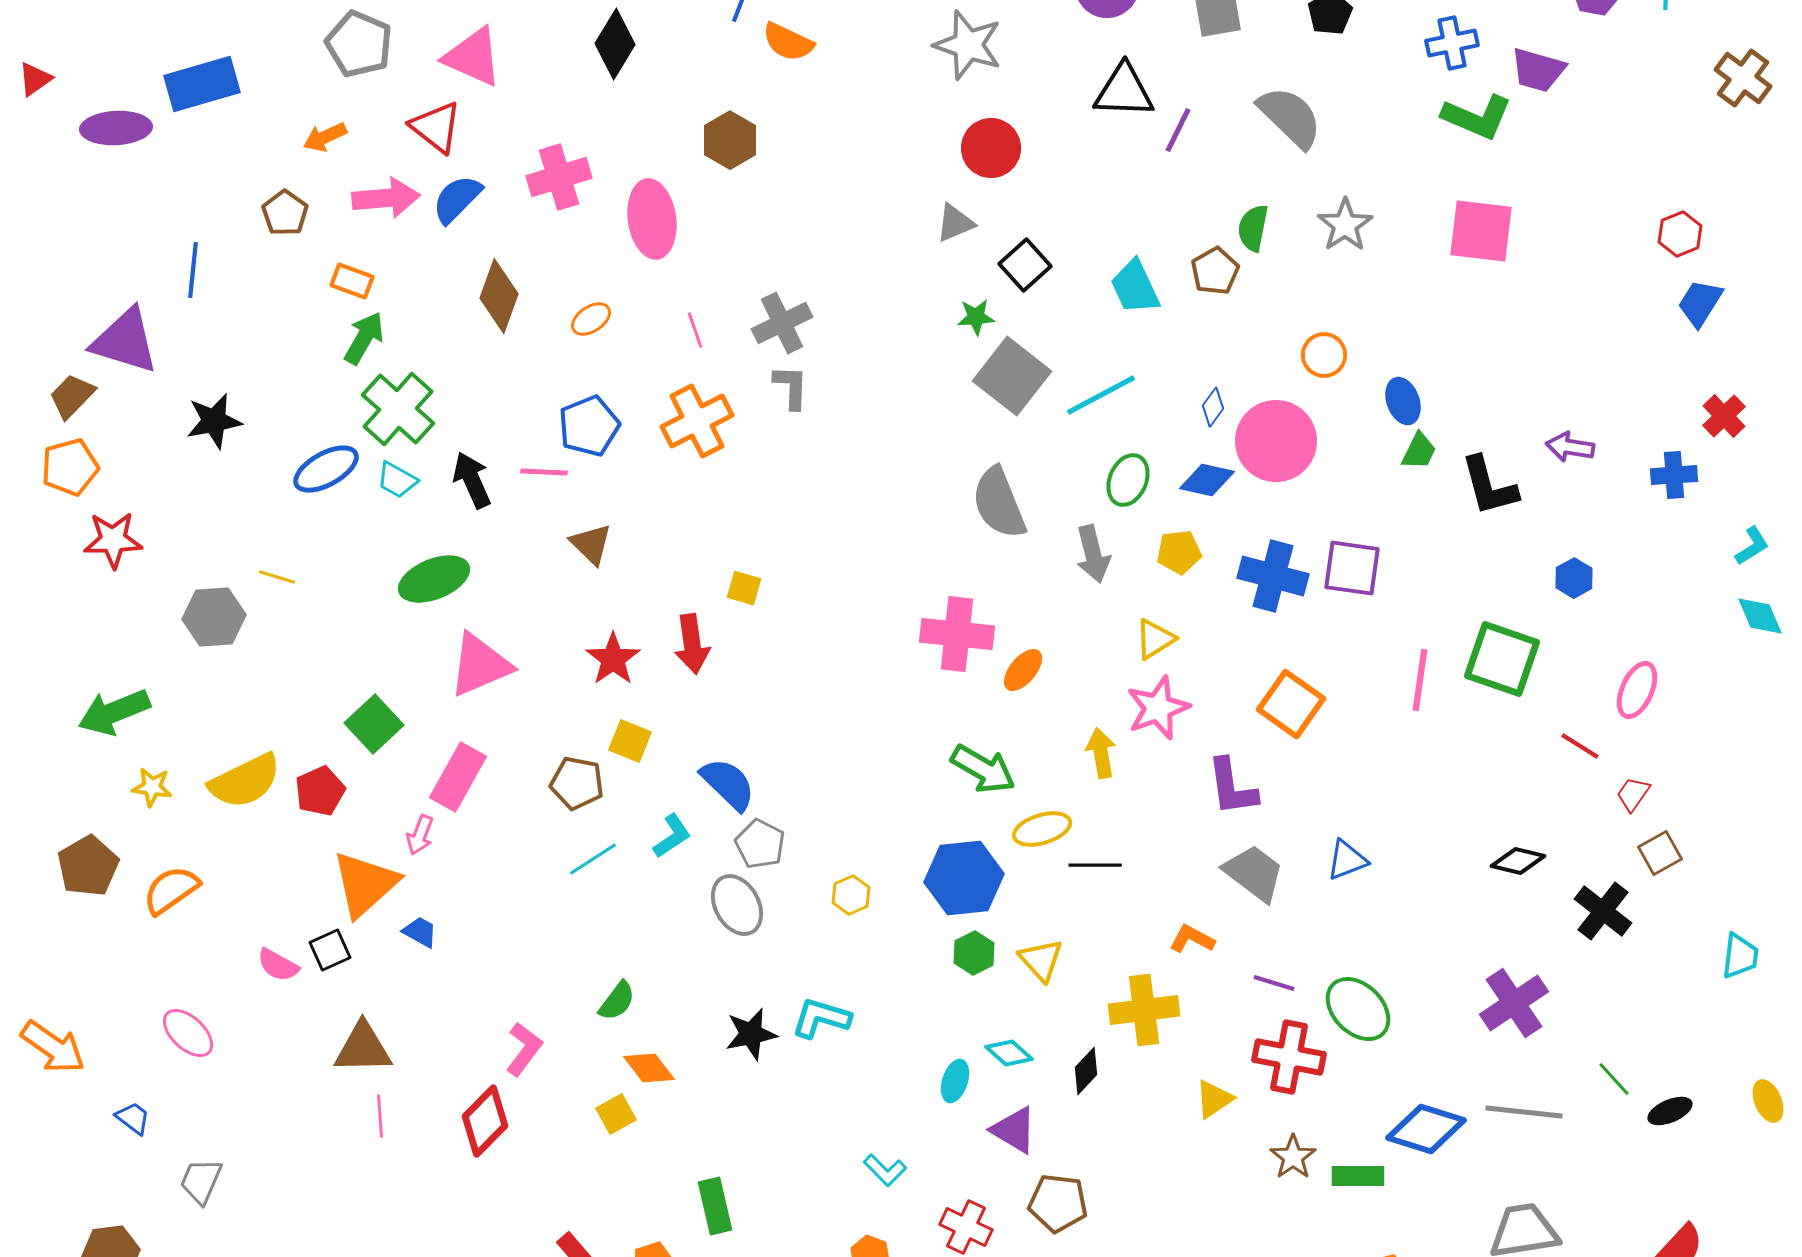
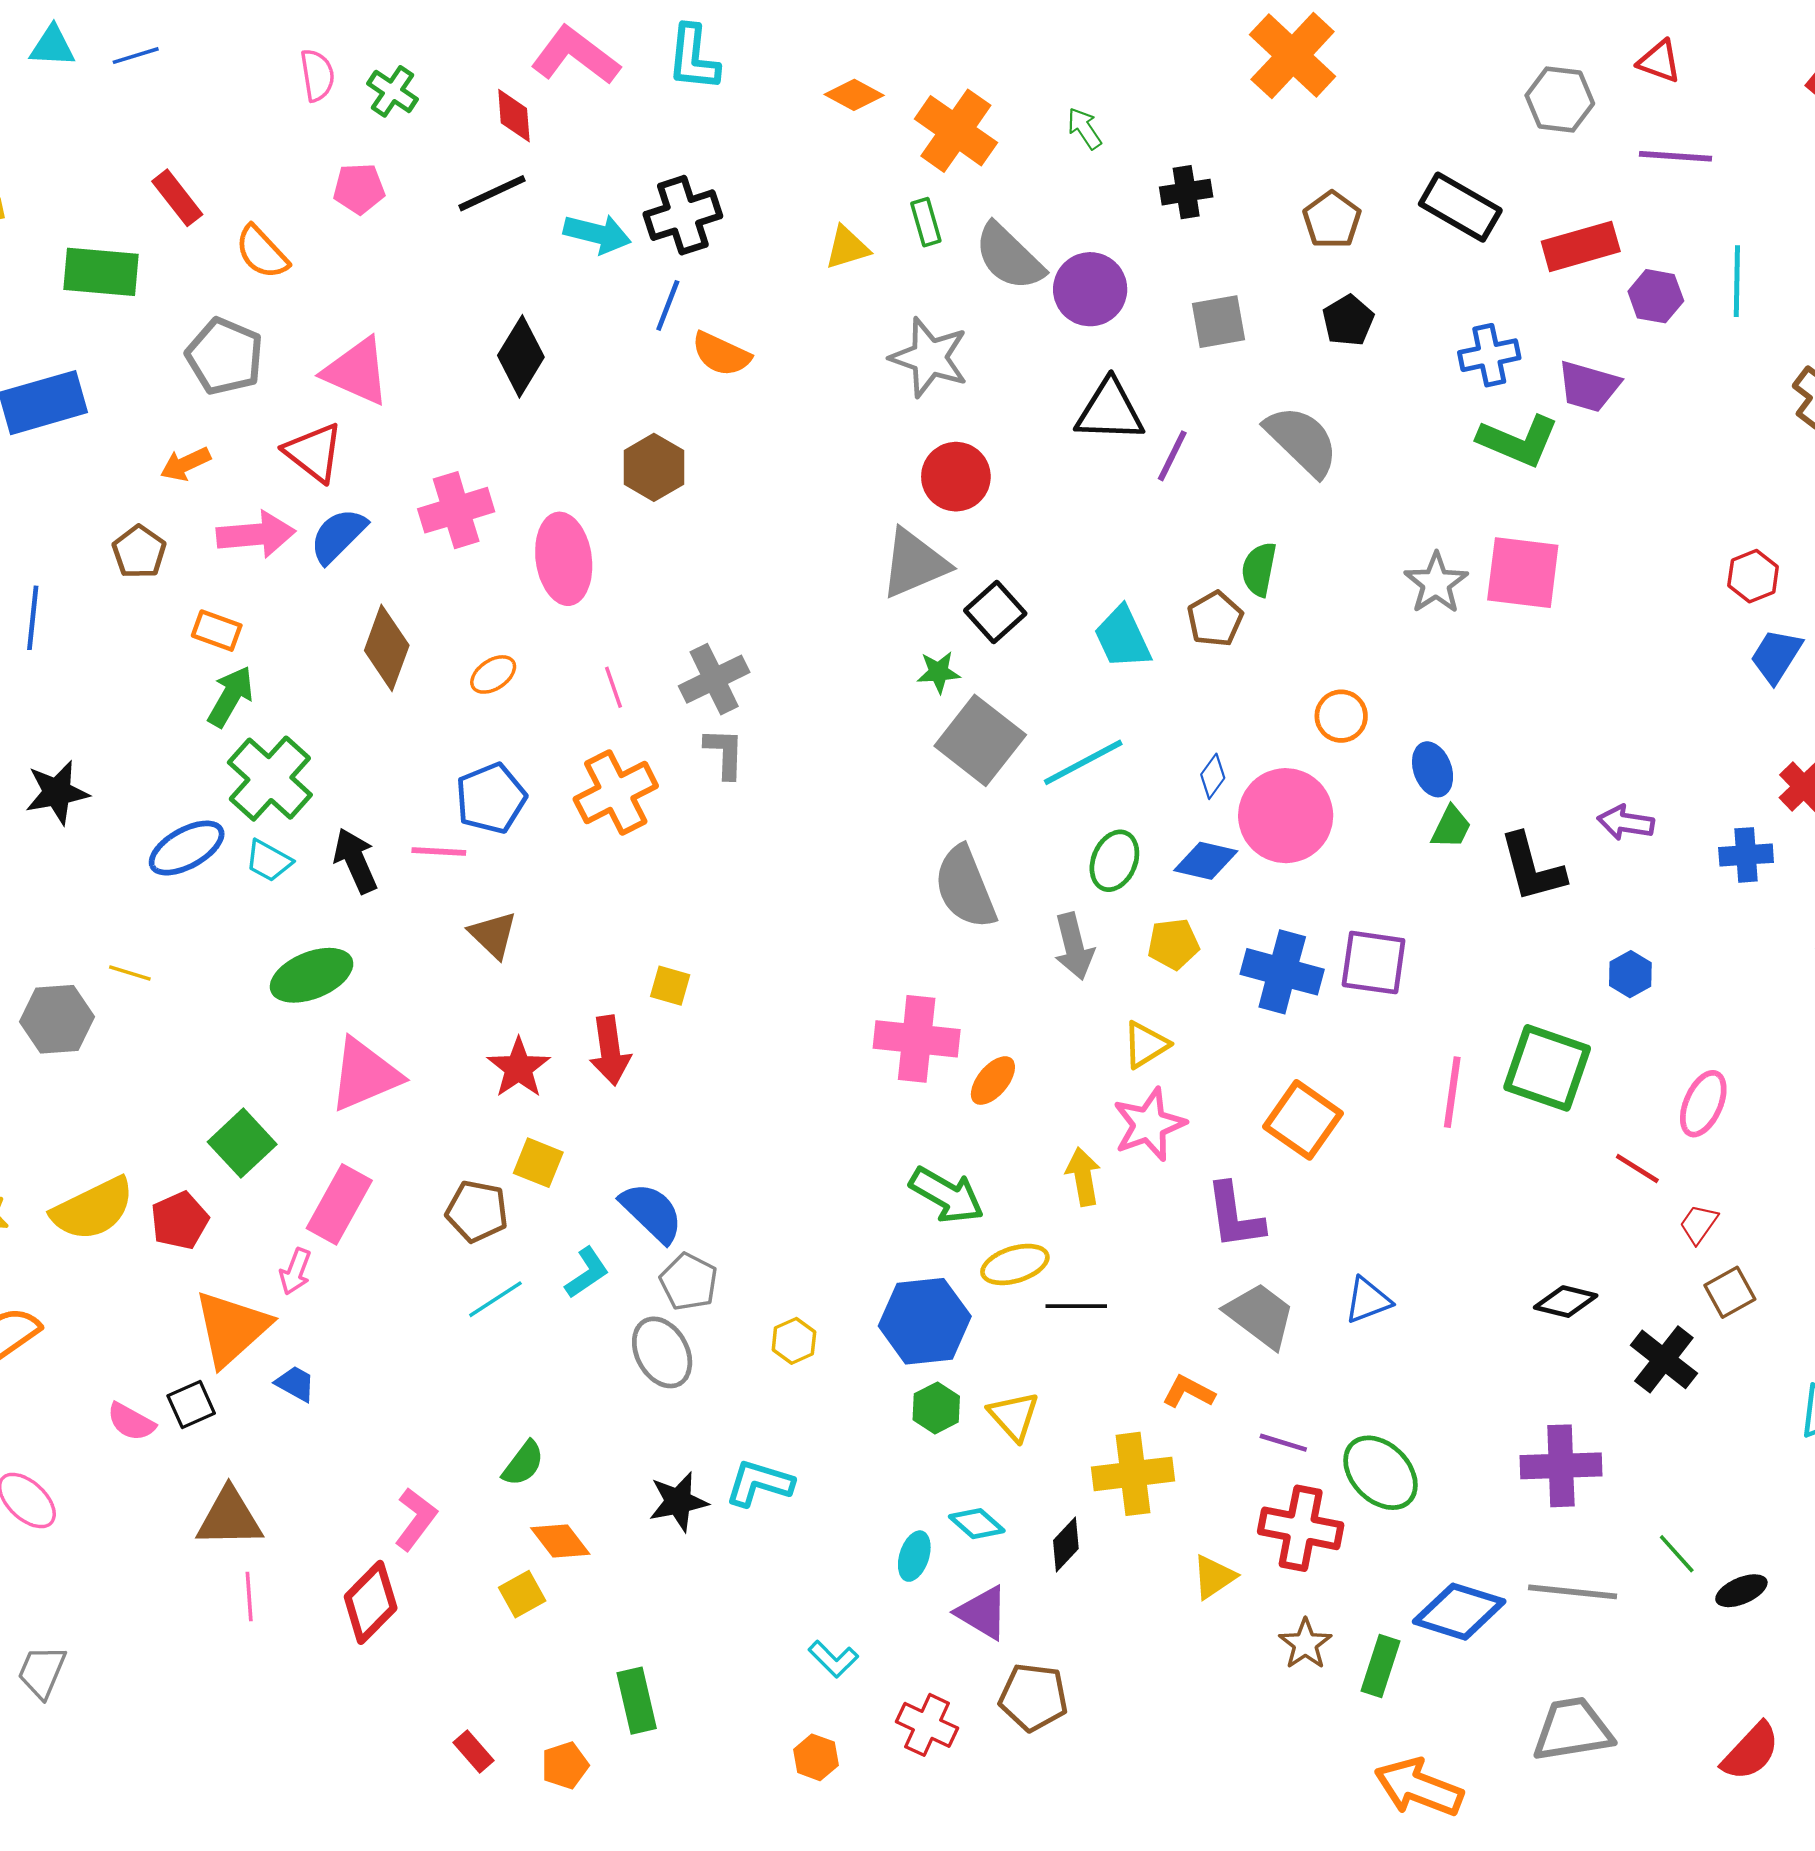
gray triangle: (955, 223) -> (914, 563), size x1.6
gray star: (1345, 225) -> (1436, 583), moved
purple cross: (1514, 1003) -> (1561, 1466), turned 32
green rectangle: (1358, 1176) -> (1380, 1666), turned -72

